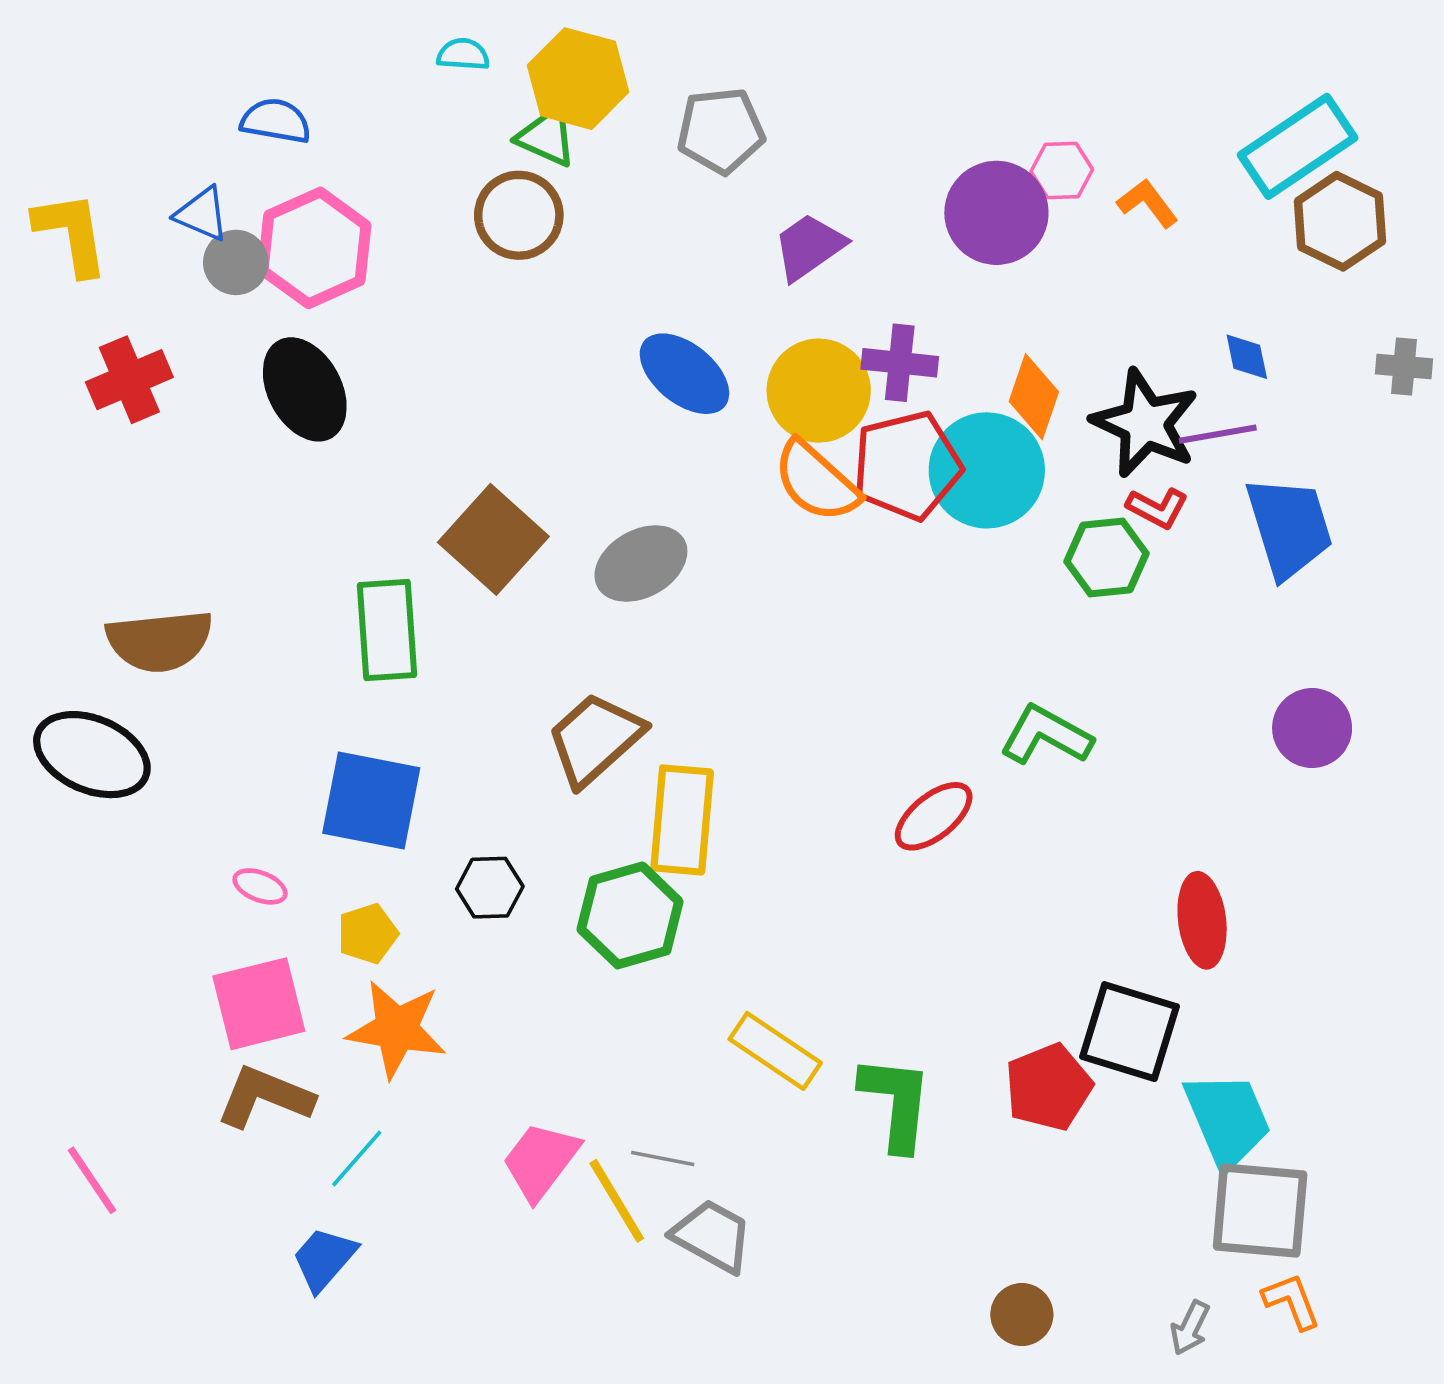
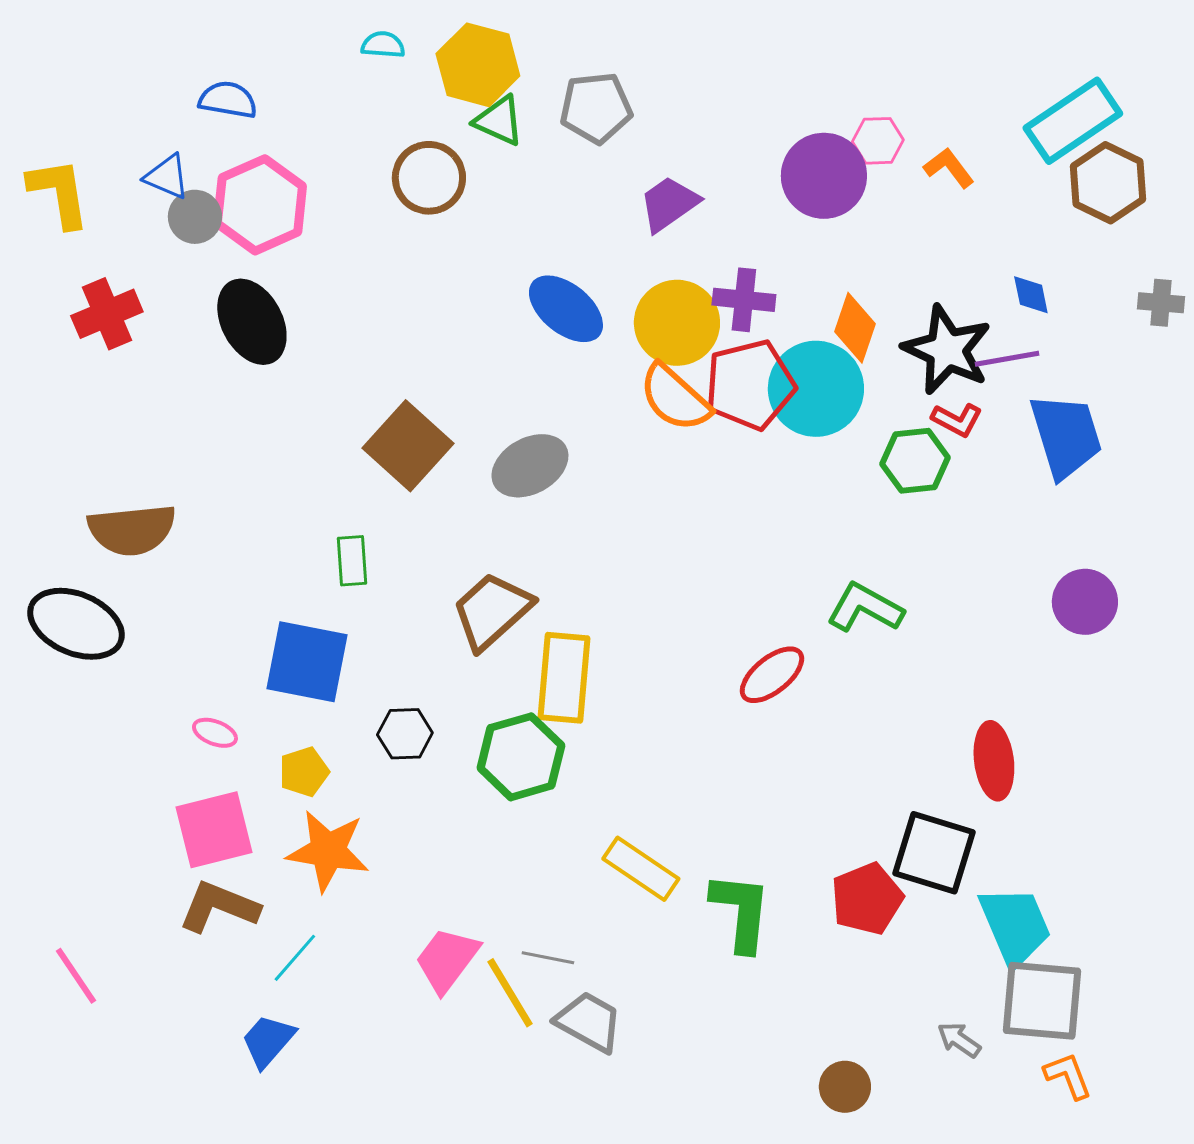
green triangle: (547, 137) -> (499, 121), moved
green rectangle: (387, 630) -> (352, 561), moved, size x0.6
gray arrow: (1190, 1328) -> (959, 1040), moved, turned 99

